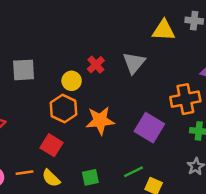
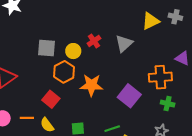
yellow triangle: (164, 30) -> (151, 21), turned -36
gray square: (24, 70) -> (46, 48), moved

